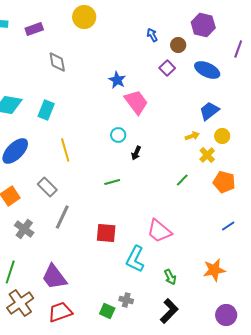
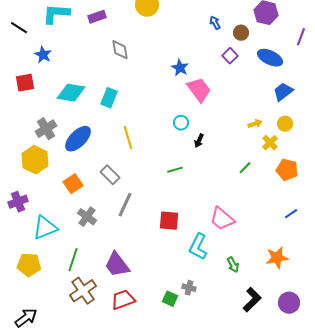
blue trapezoid: (209, 111) -> (283, 92), moved
black L-shape: (169, 311) -> (252, 300), moved

